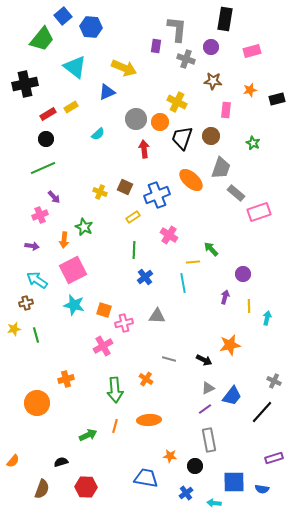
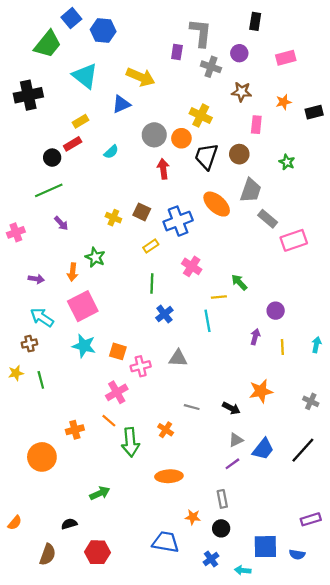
black rectangle: (225, 19) -> (255, 21), size x0.7
red rectangle: (48, 114) -> (73, 144), moved
pink cross: (40, 215) -> (16, 232), moved
cyan arrow: (267, 318) -> (316, 345), moved
gray cross: (274, 381) -> (311, 401), moved
black line: (262, 412) -> (303, 450), moved
orange line: (115, 426) -> (109, 421), moved, turned -64
gray rectangle: (209, 440) -> (222, 499), moved, size x0.7

